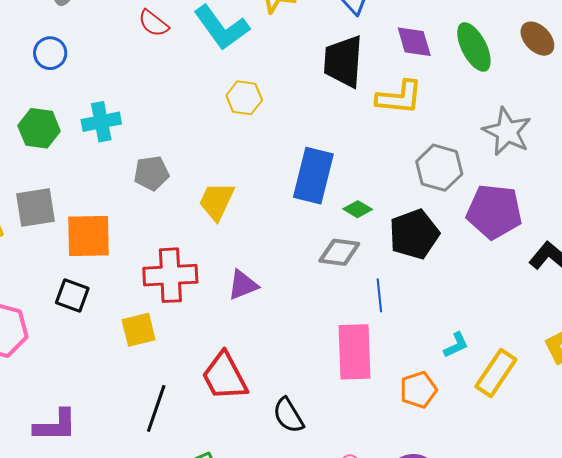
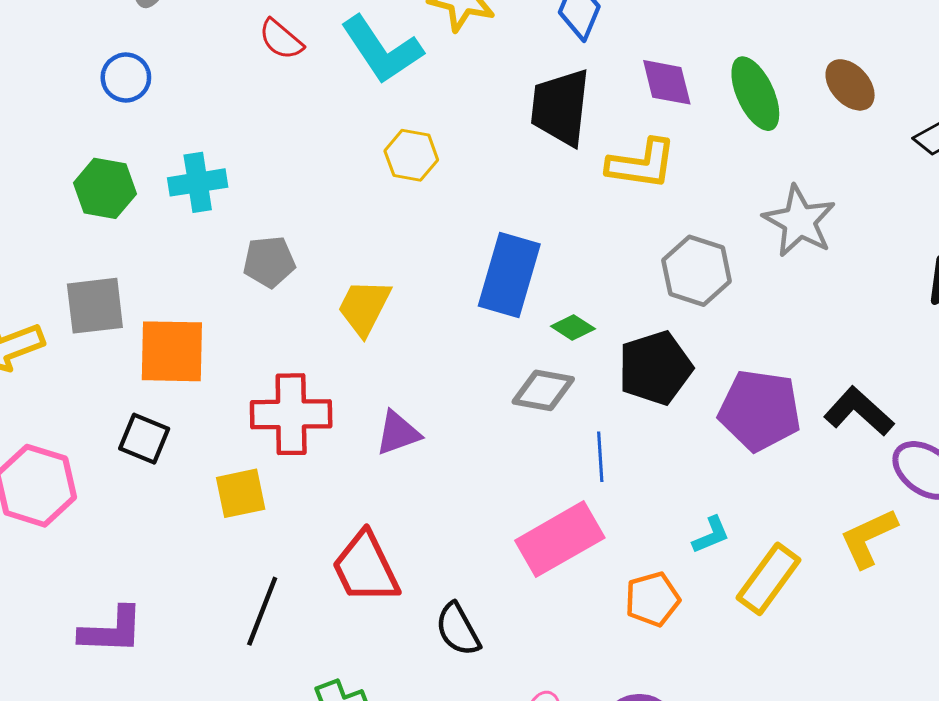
purple pentagon: (494, 212) -> (760, 410), moved
pink rectangle: (354, 352) -> (560, 539), turned 60

